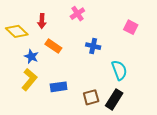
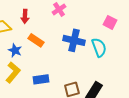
blue cross: (93, 46) -> (74, 40), size x1.5
cyan semicircle: (119, 70) -> (99, 47), moved

